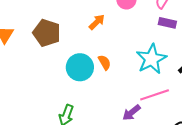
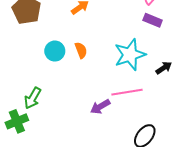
cyan circle: (80, 67) -> (55, 51), size x0.7

